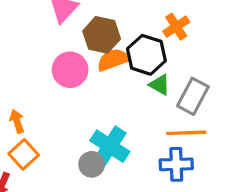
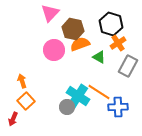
orange cross: (176, 27) -> (118, 43), moved
black hexagon: (146, 55) -> (111, 24), moved
green triangle: (160, 85) -> (99, 57), moved
orange line: (186, 133) -> (99, 92), moved, turned 35

